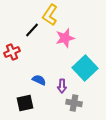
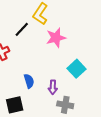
cyan square: (85, 68) -> (77, 69), size x0.7
blue semicircle: (39, 80) -> (29, 81), turned 48

